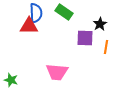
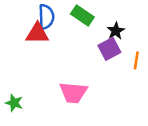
black star: (100, 24) -> (116, 31), moved
purple square: (85, 38) -> (109, 49), turned -30

